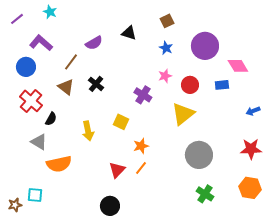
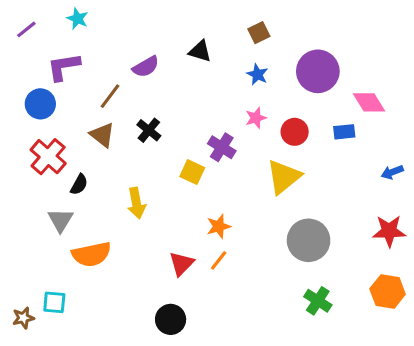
purple L-shape: (41, 43) -> (64, 67), turned -50
yellow square: (121, 122) -> (192, 172), moved
gray triangle: (39, 142) -> (60, 220), turned 30

